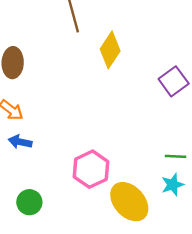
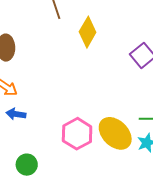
yellow ellipse: (129, 202) -> (115, 133), moved

